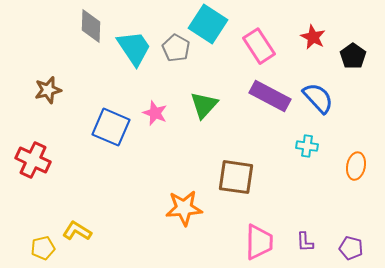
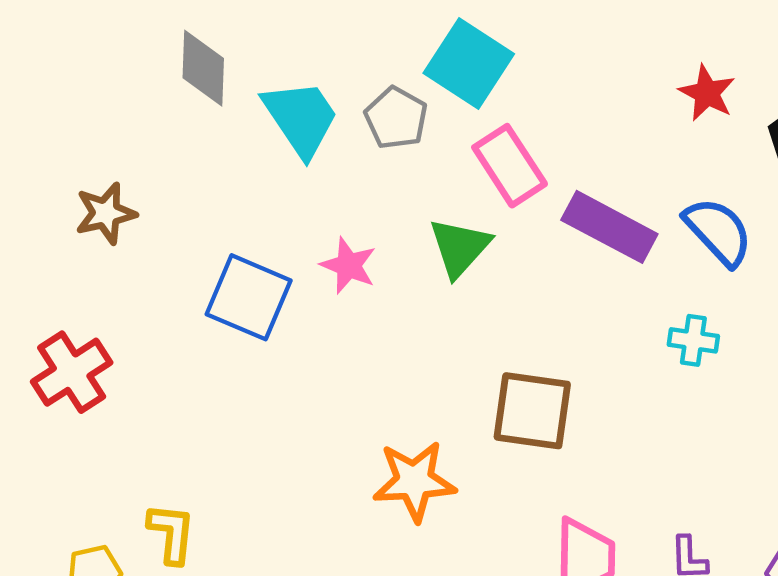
pink rectangle: (259, 46) -> (510, 166), moved
red cross: (33, 160) -> (72, 372), turned 32
yellow L-shape: (77, 231) -> (171, 533), turned 64

